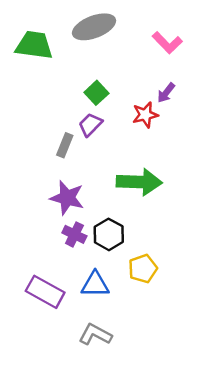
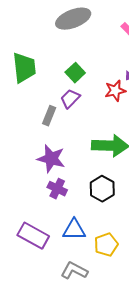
green trapezoid: (34, 45) -> (24, 68), moved, turned 76
black hexagon: (109, 234) -> (102, 189), moved
yellow pentagon: (143, 269) -> (106, 245), moved

